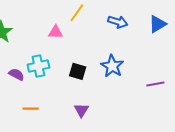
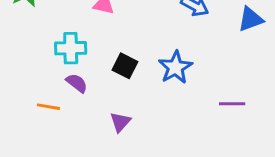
purple semicircle: (16, 74) -> (77, 83), moved

